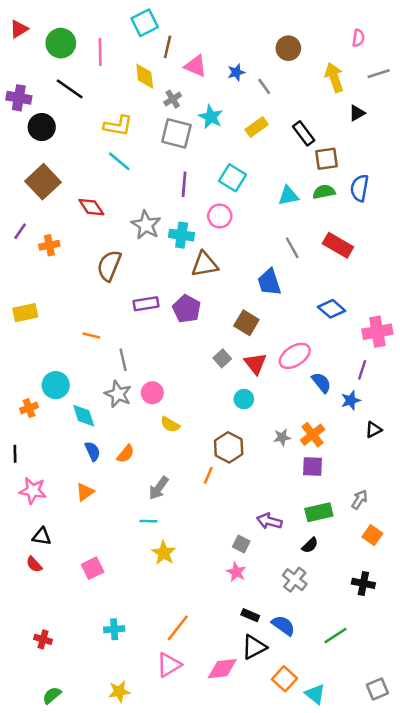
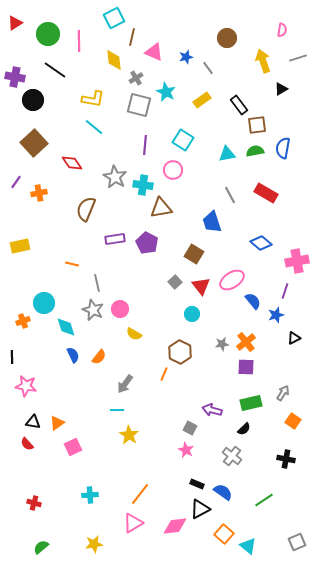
orange triangle: (85, 492) -> (57, 423), moved

